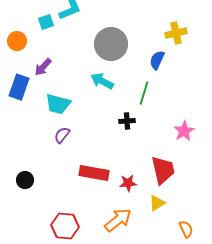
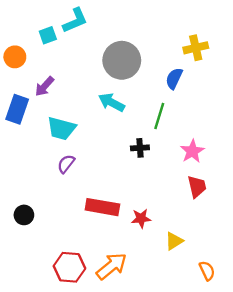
pink star: (184, 131) -> (192, 151), moved
red trapezoid: (163, 170) -> (197, 187), moved, size x0.7
orange arrow: (118, 220) -> (112, 266), moved

